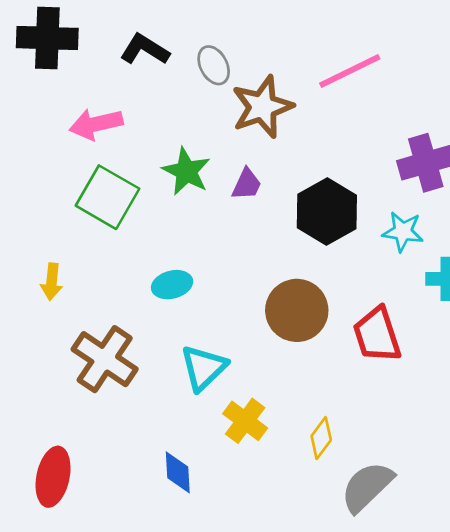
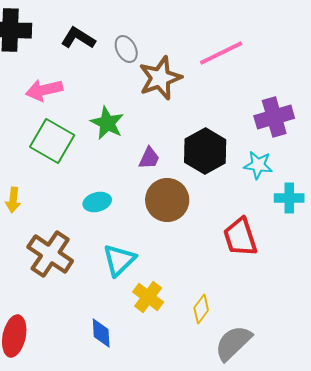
purple trapezoid: (247, 184) -> (149, 158), moved
brown circle: (297, 310) -> (167, 200), moved

